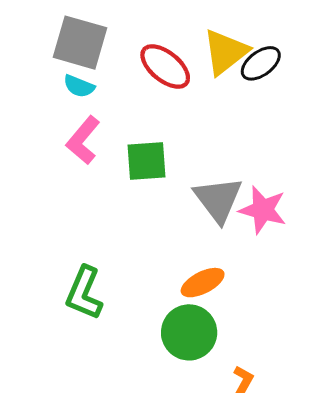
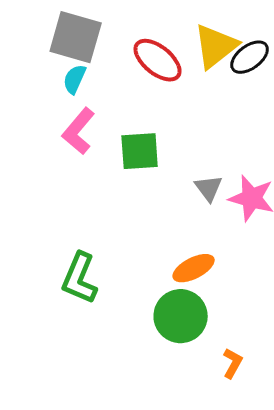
cyan semicircle: (79, 86) -> (75, 79), turned 92
gray triangle: (218, 199) -> (209, 188), size x0.6

